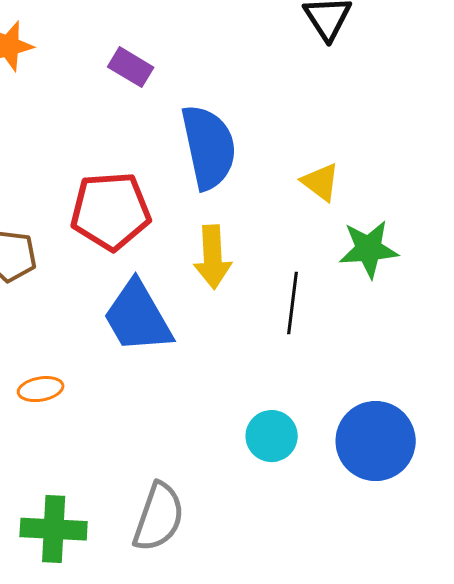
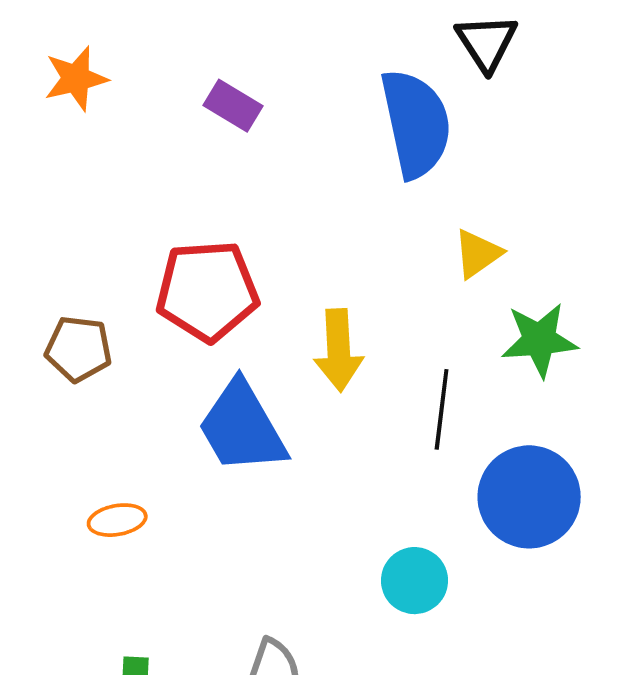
blue semicircle: (209, 147) -> (416, 124), moved
yellow triangle: (321, 182) -> (478, 254), turned 48
blue circle: (376, 441) -> (529, 497), moved

